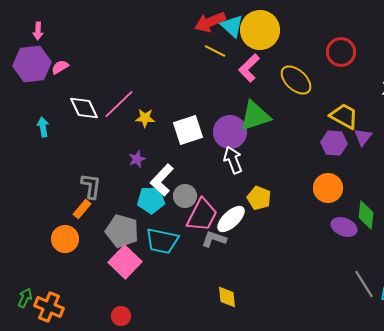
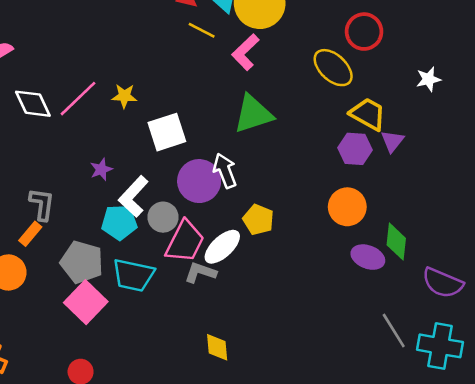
yellow ellipse: (296, 80) -> (333, 68), moved
yellow star: (145, 118) -> (124, 96), moved
purple circle: (230, 132) -> (199, 181), moved

